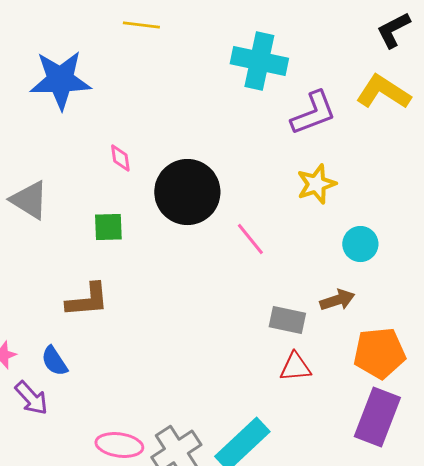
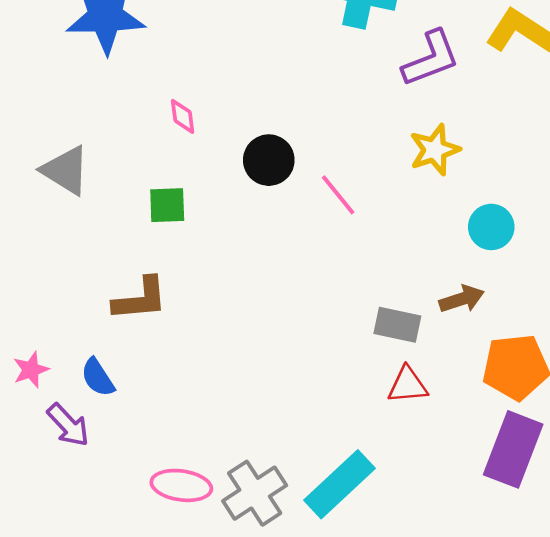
black circle: (187, 192) -> (269, 160), size x0.6
pink line: (250, 239) -> (338, 195), moved

